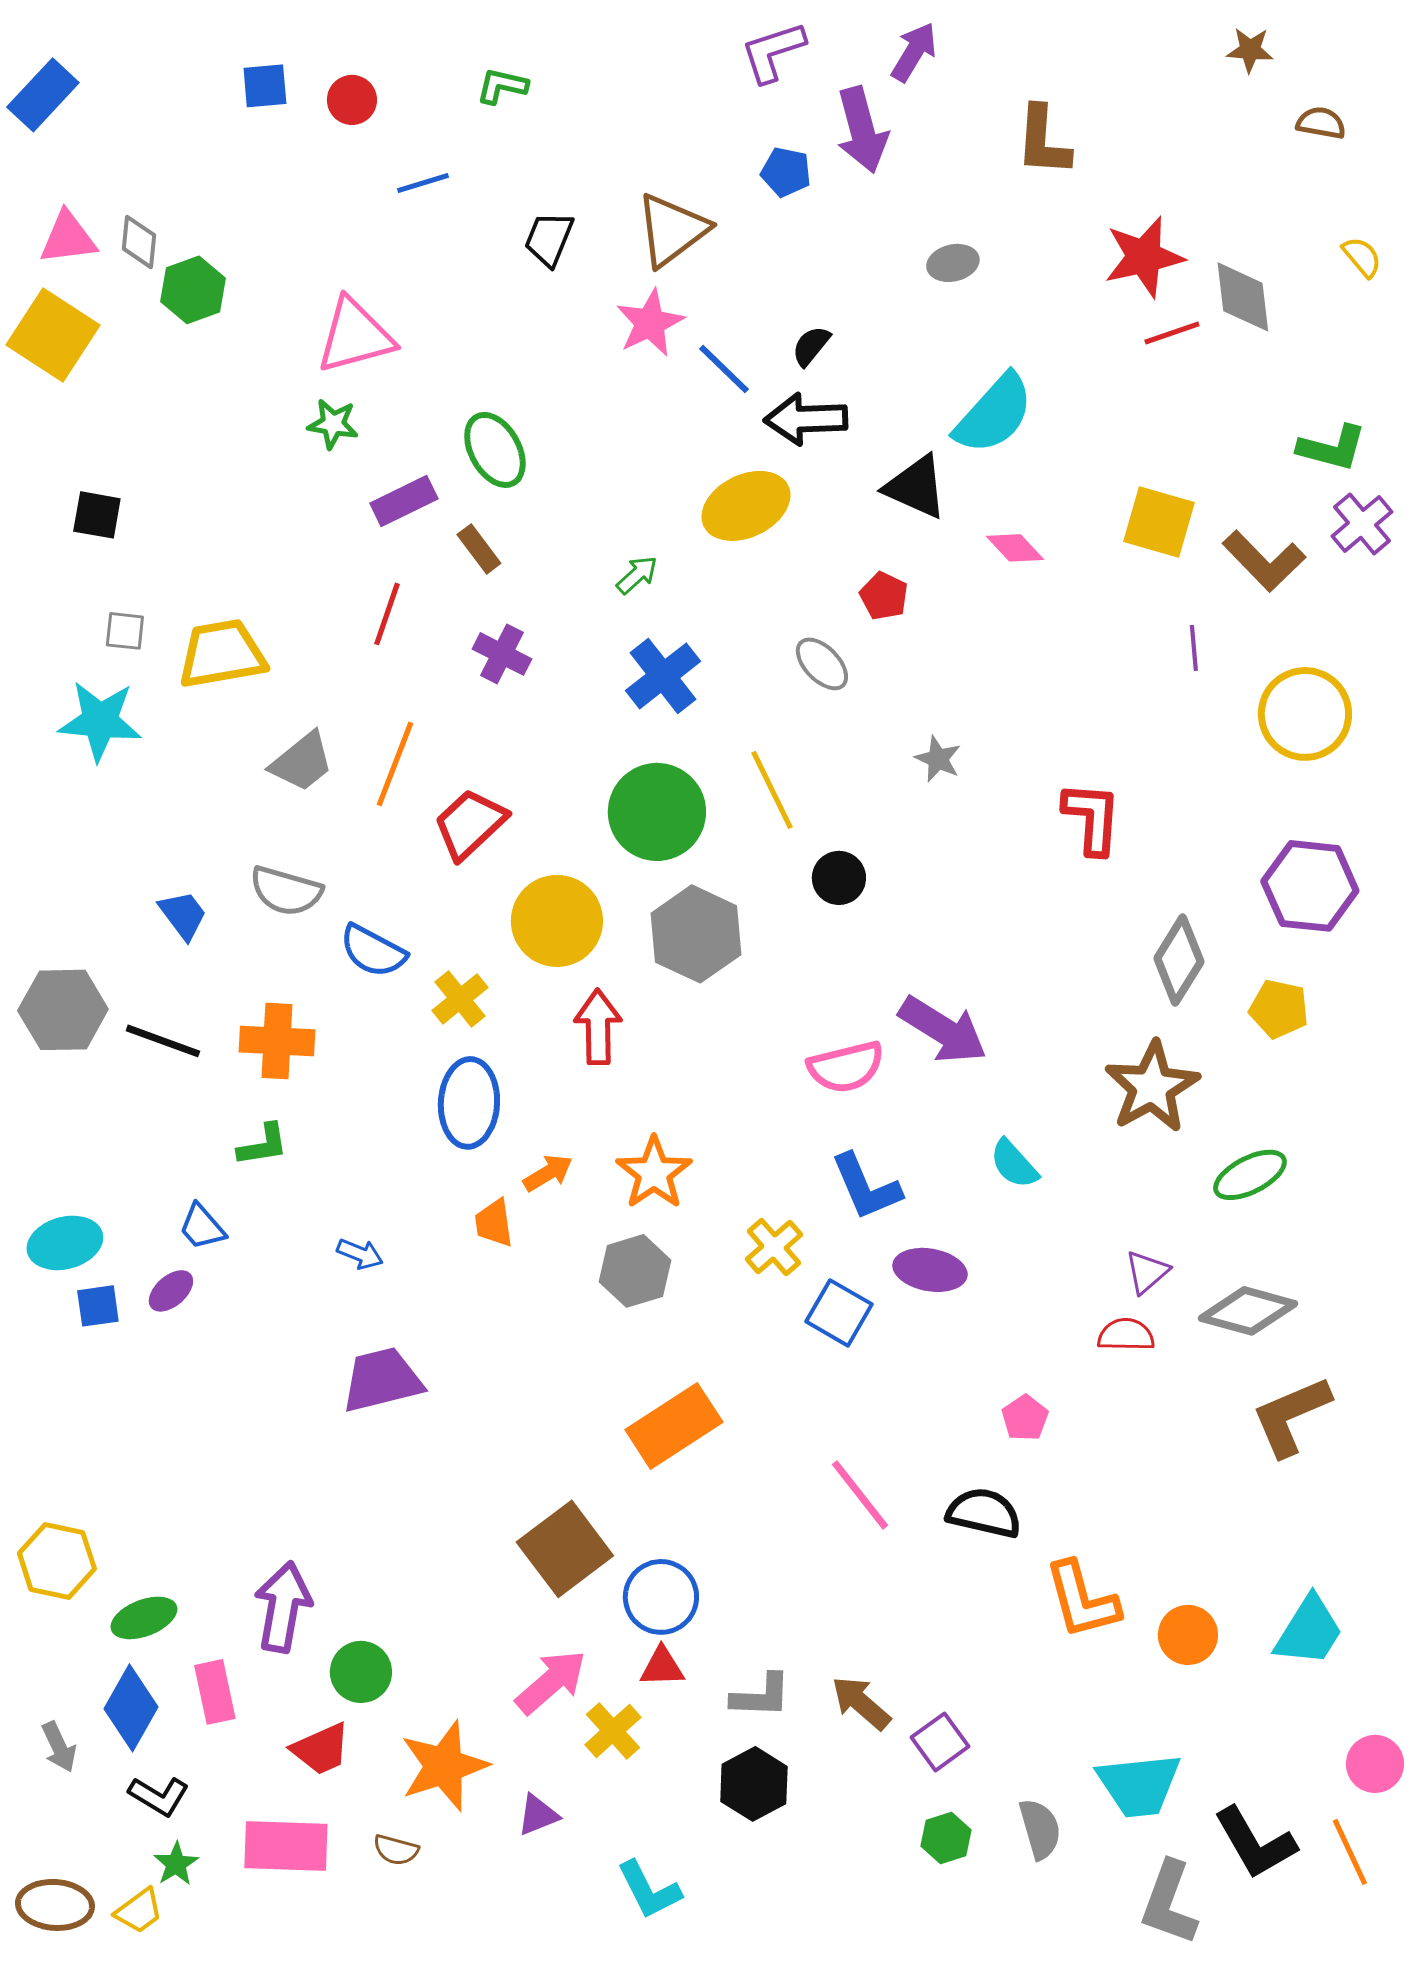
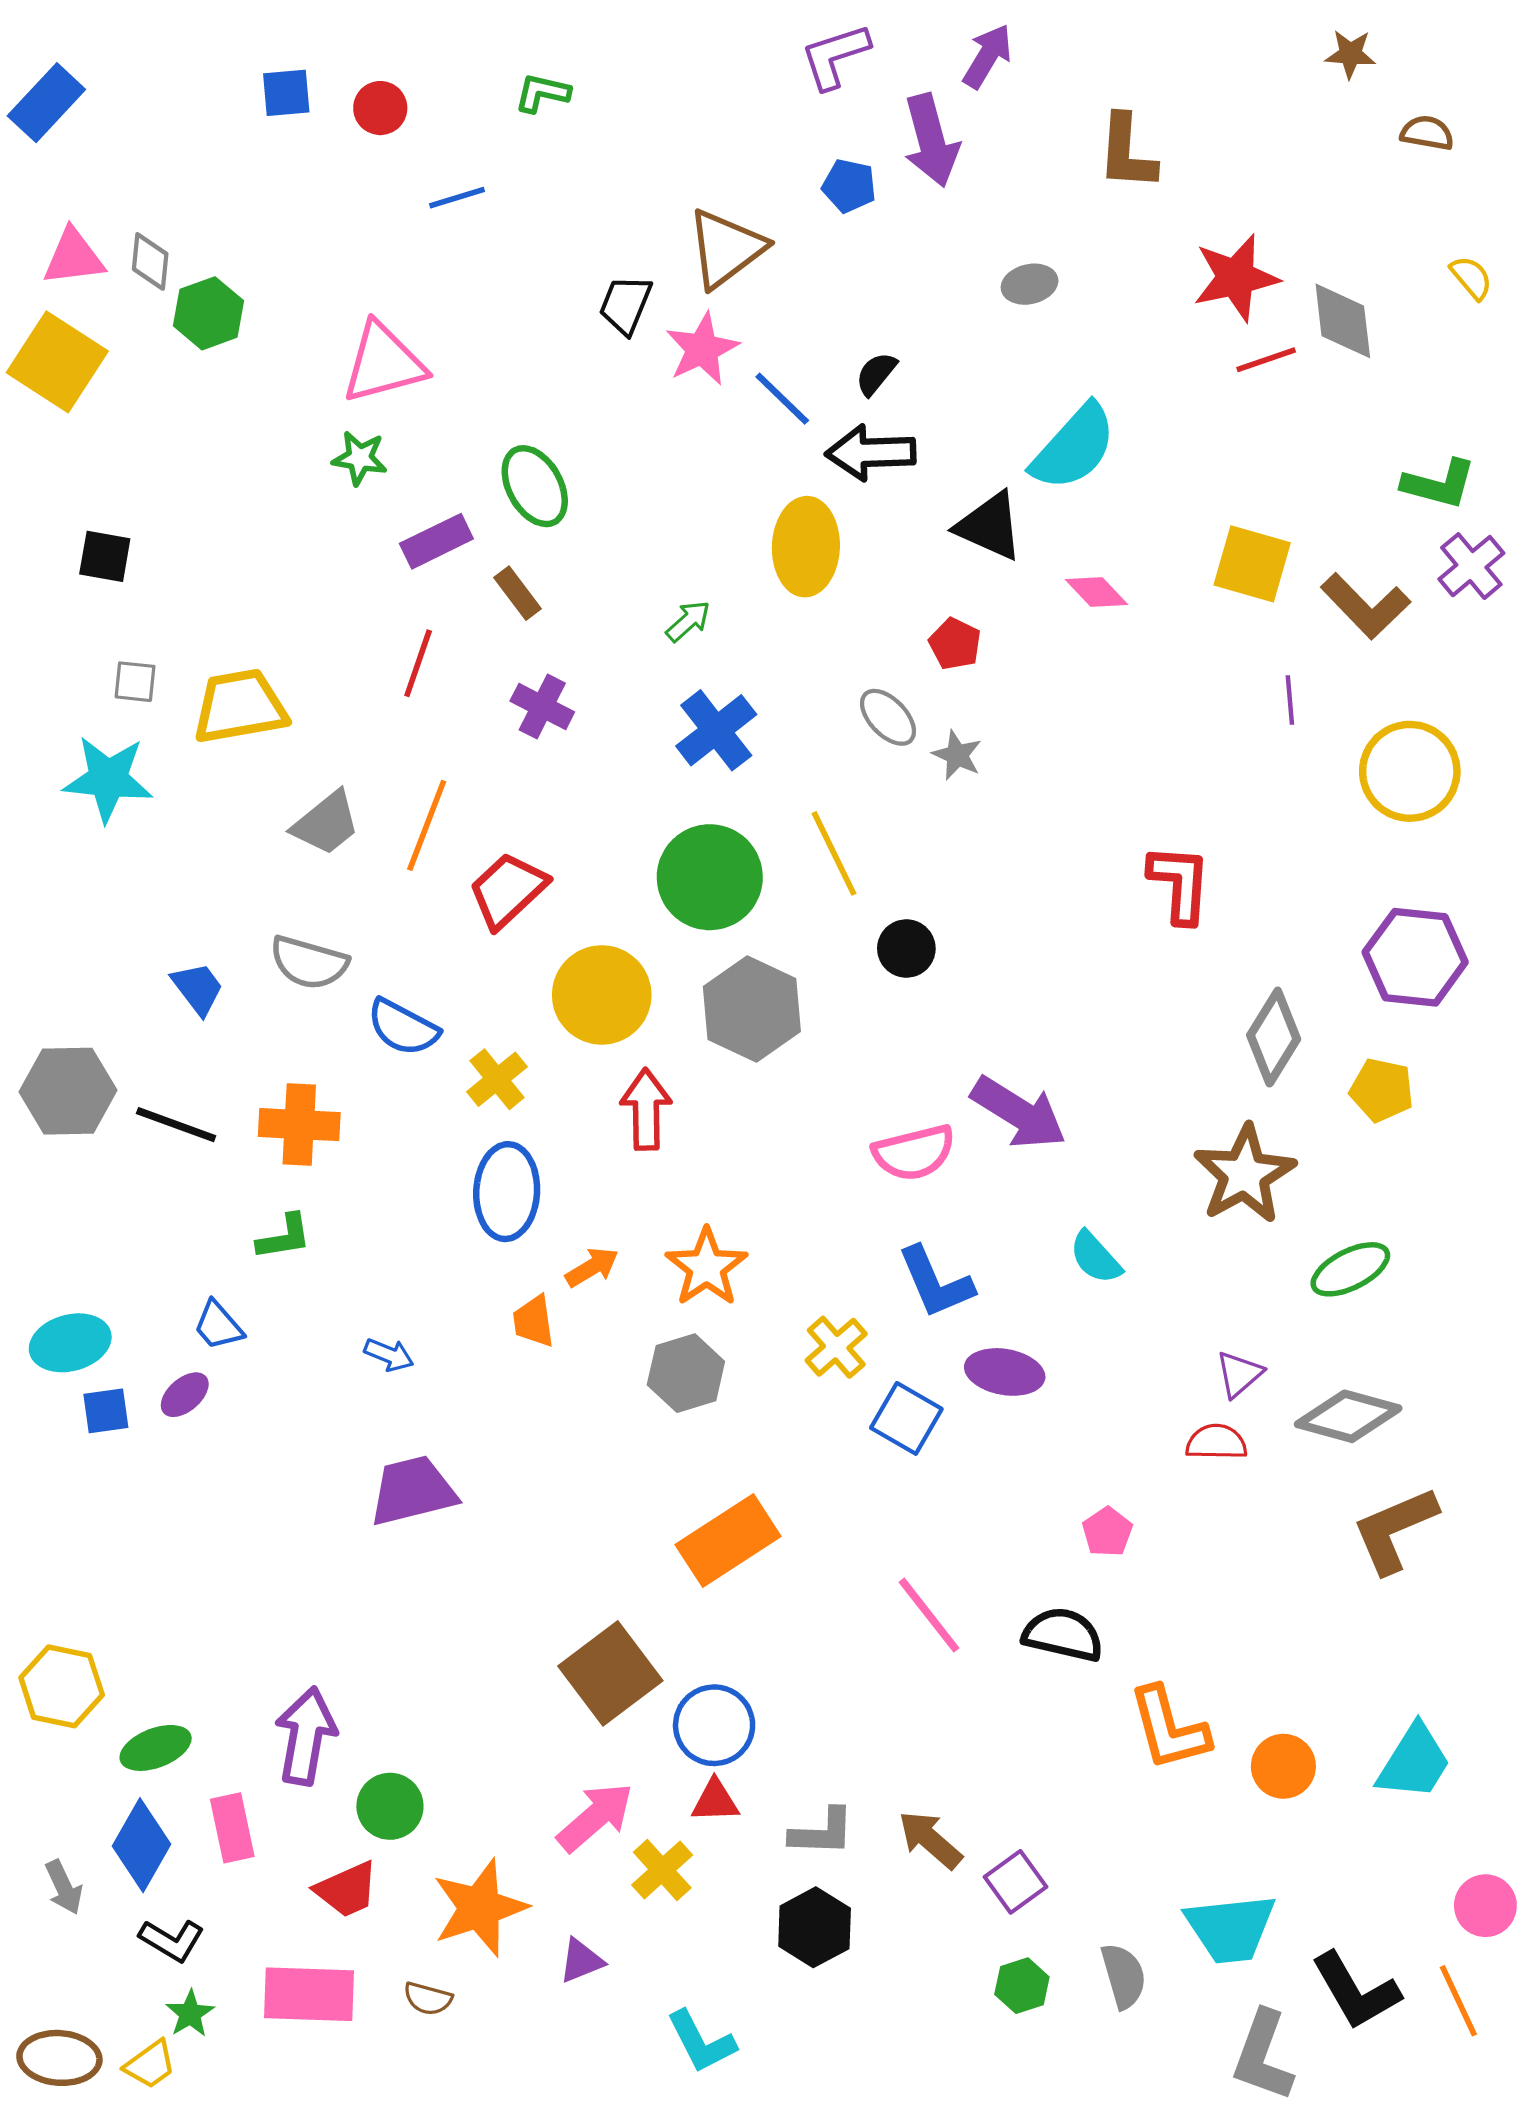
black trapezoid: (549, 239) -> (625, 305), moved
yellow ellipse: (746, 506) -> (806, 547), turned -62
gray star: (938, 759) -> (957, 755), moved

